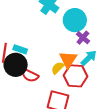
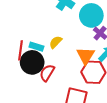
yellow semicircle: (58, 68) -> (56, 42), moved
red semicircle: (30, 75) -> (47, 73), turned 96

